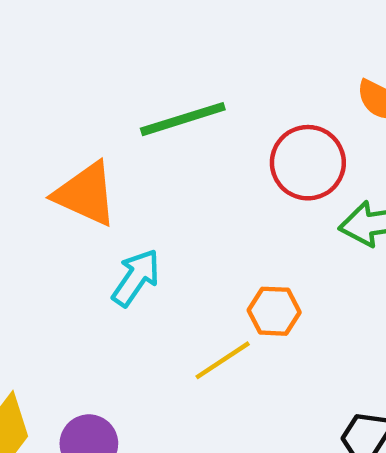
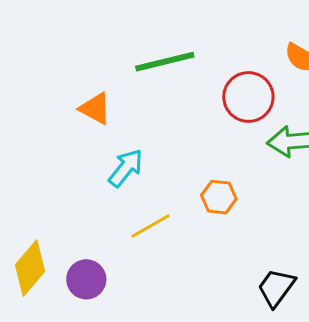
orange triangle: (86, 194) -> (95, 109), size x0.7
yellow line: (223, 360) -> (150, 226), moved

